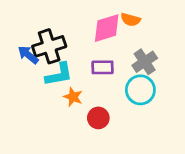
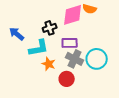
black cross: (49, 46) -> (50, 28), moved, size x0.6
gray cross: (145, 62) -> (75, 59), moved, turned -30

